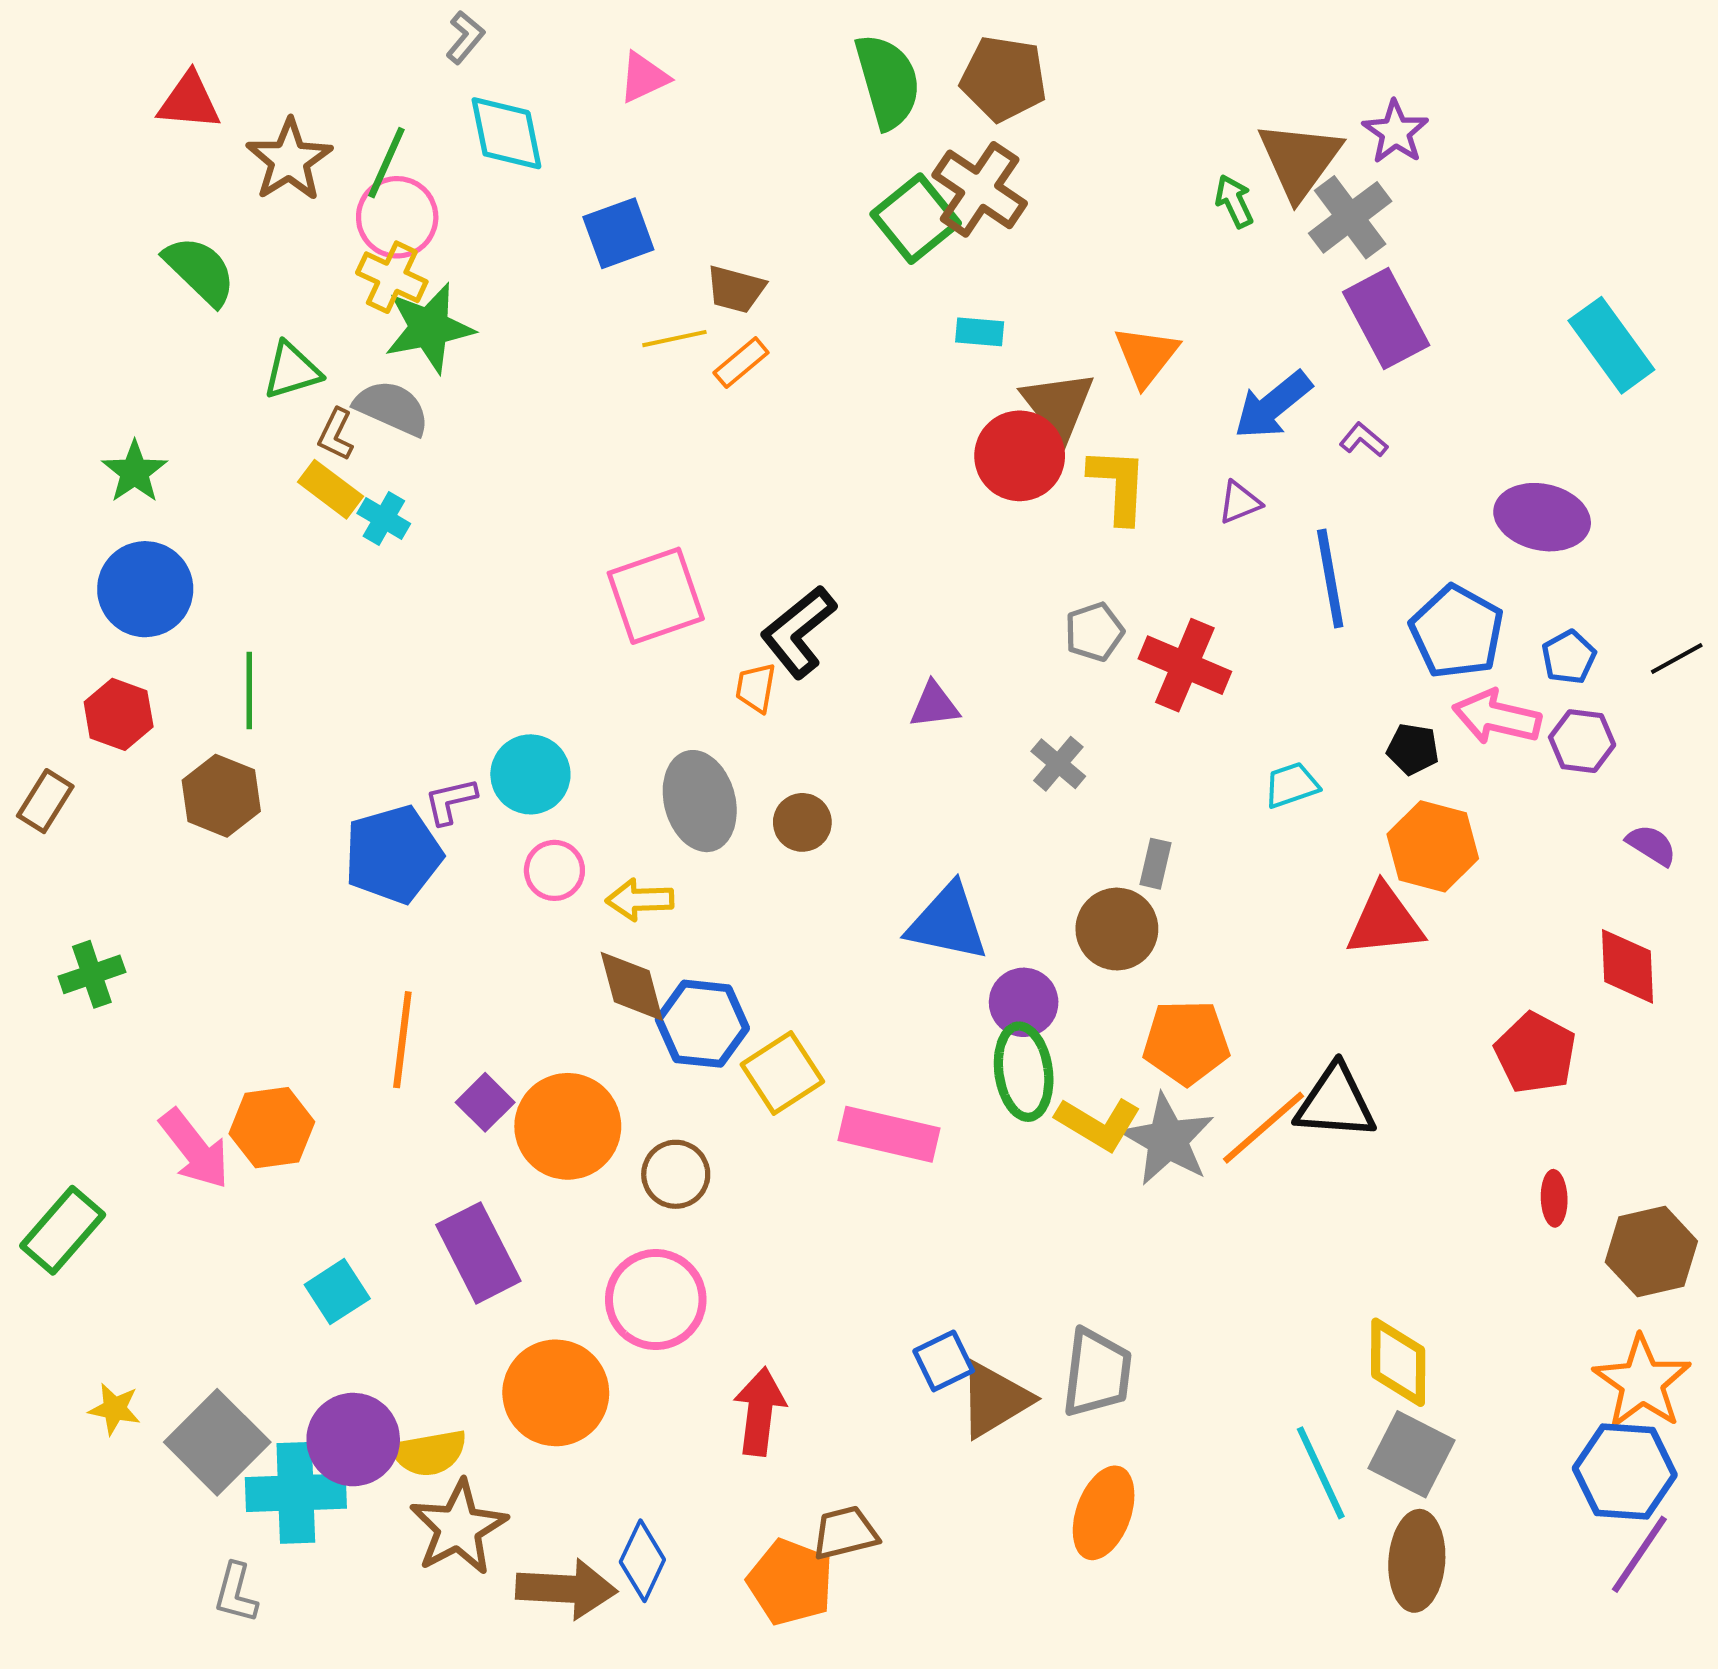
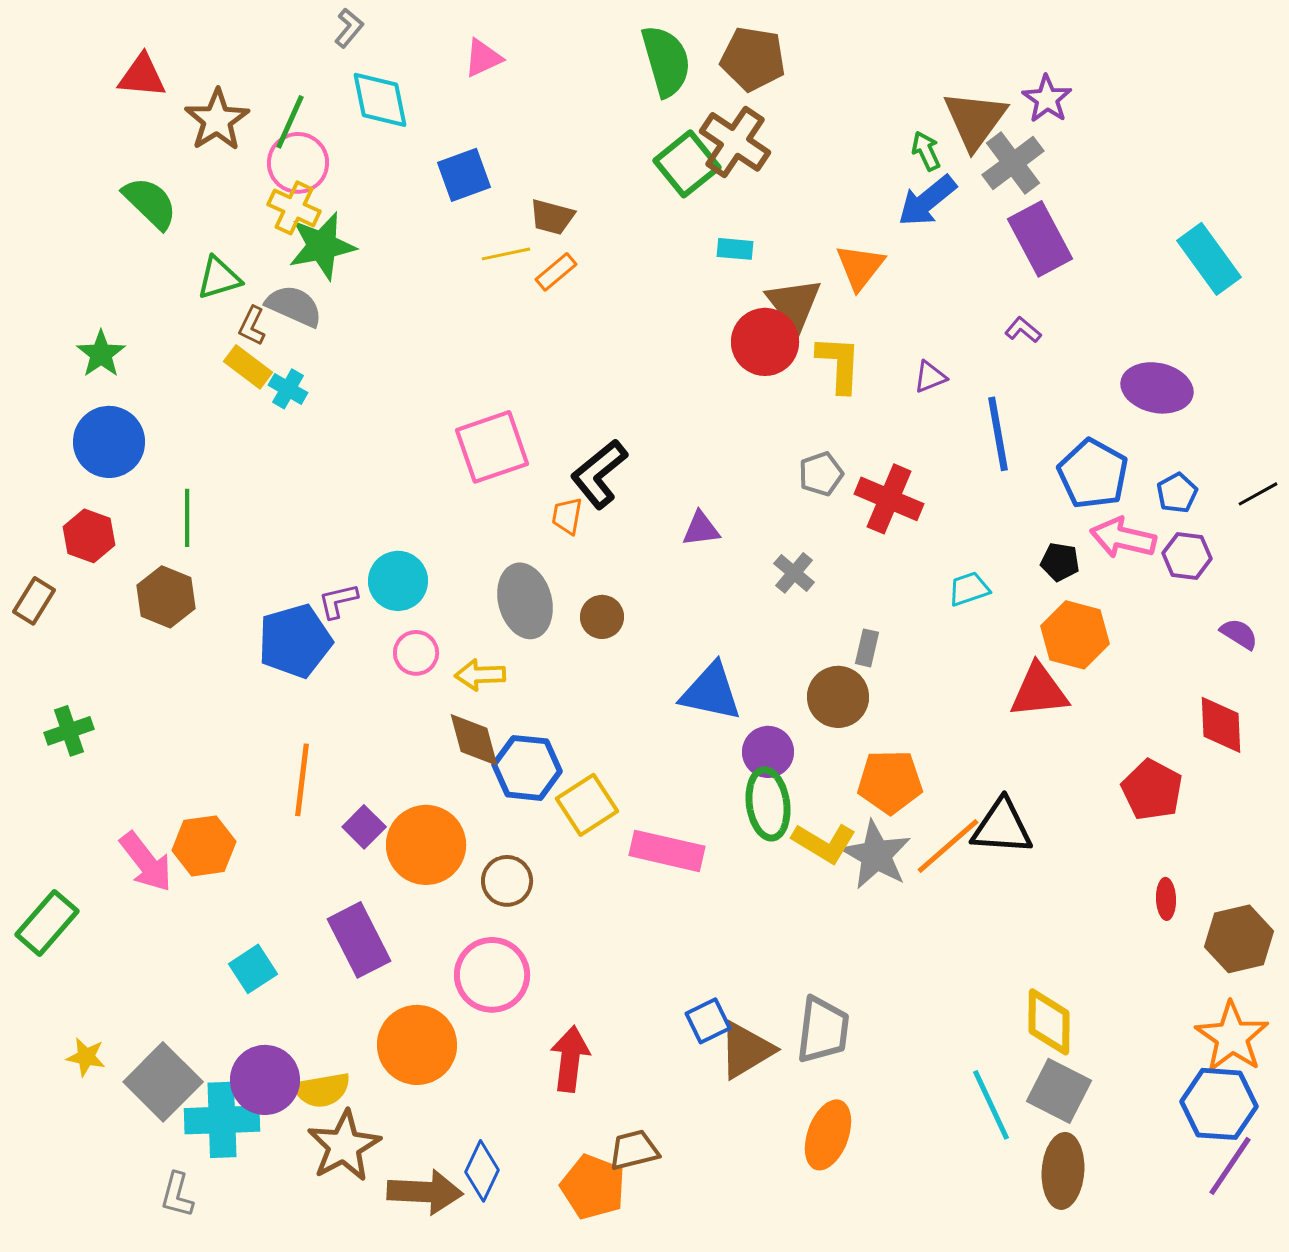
blue arrow: (1273, 405) -> (927, 201), moved

